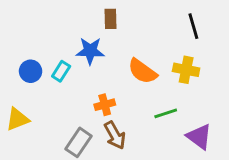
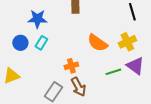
blue star: (90, 51) -> (37, 19), moved
yellow cross: (186, 70) -> (127, 42), turned -36
purple triangle: (199, 137) -> (135, 66), moved

